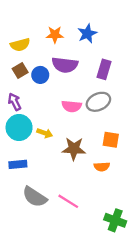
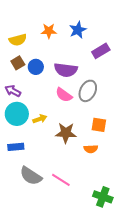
purple semicircle: (65, 65) -> (66, 70), moved
purple rectangle: (104, 69) -> (101, 51), moved, turned 42
purple arrow: (15, 102) -> (13, 91), turned -35
gray ellipse: (98, 102) -> (88, 91), turned -40
pink semicircle: (72, 106) -> (64, 95), turned 30
yellow arrow: (45, 133) -> (40, 119), turned -40

